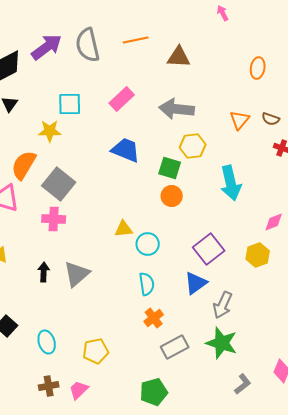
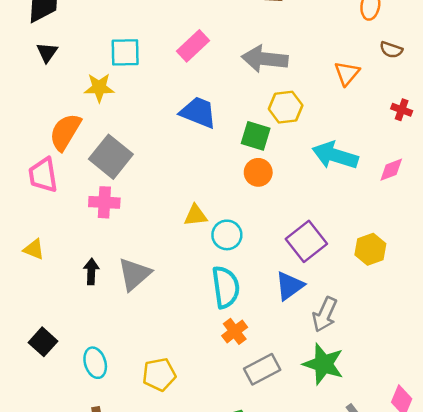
brown semicircle: (271, 119) -> (391, 50), moved
cyan arrow: (231, 183) -> (335, 155), turned 120
pink diamond: (274, 222) -> (391, 170), moved
cyan semicircle: (147, 284) -> (226, 287), size x1.4

